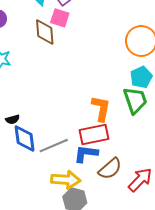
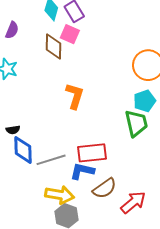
orange L-shape: (101, 108) -> (75, 96), moved

